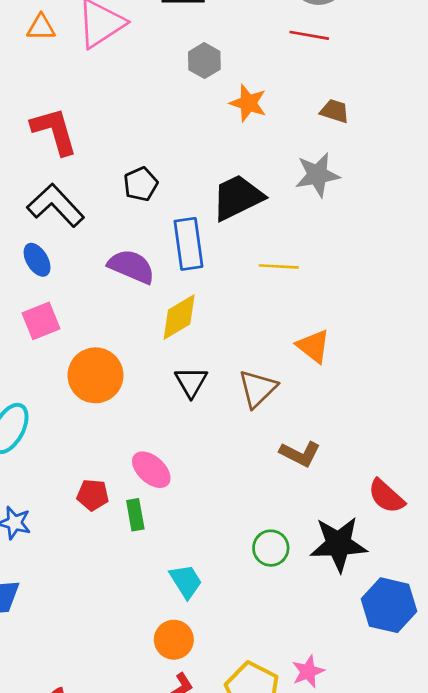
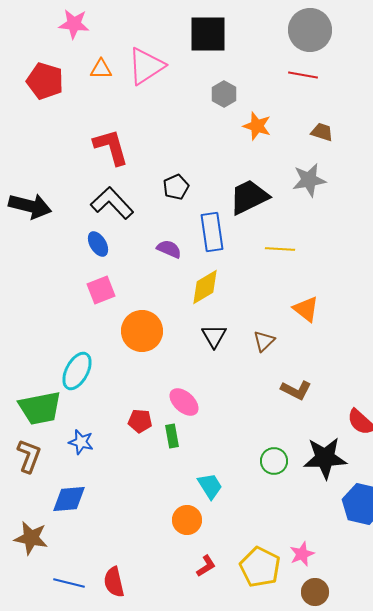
purple semicircle: (131, 266) -> (169, 249), size x0.7
brown triangle: (258, 389) -> (264, 341), size x0.7
orange circle: (174, 640) -> (187, 520), moved

